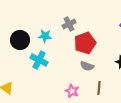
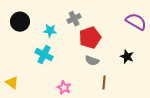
black circle: (20, 40) -> (20, 22), moved
pink star: (72, 91) -> (64, 88), moved

